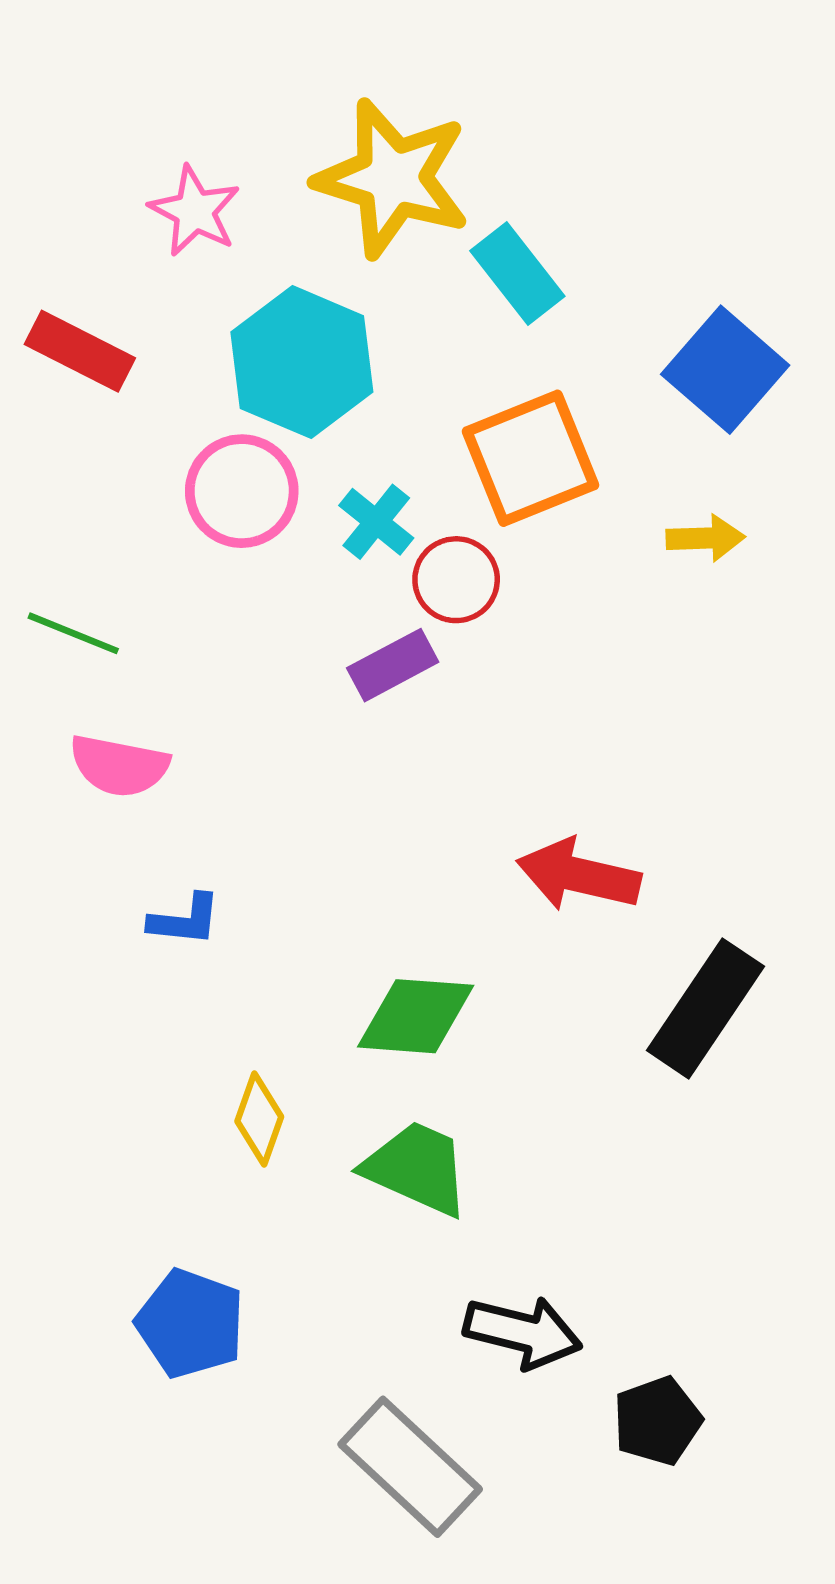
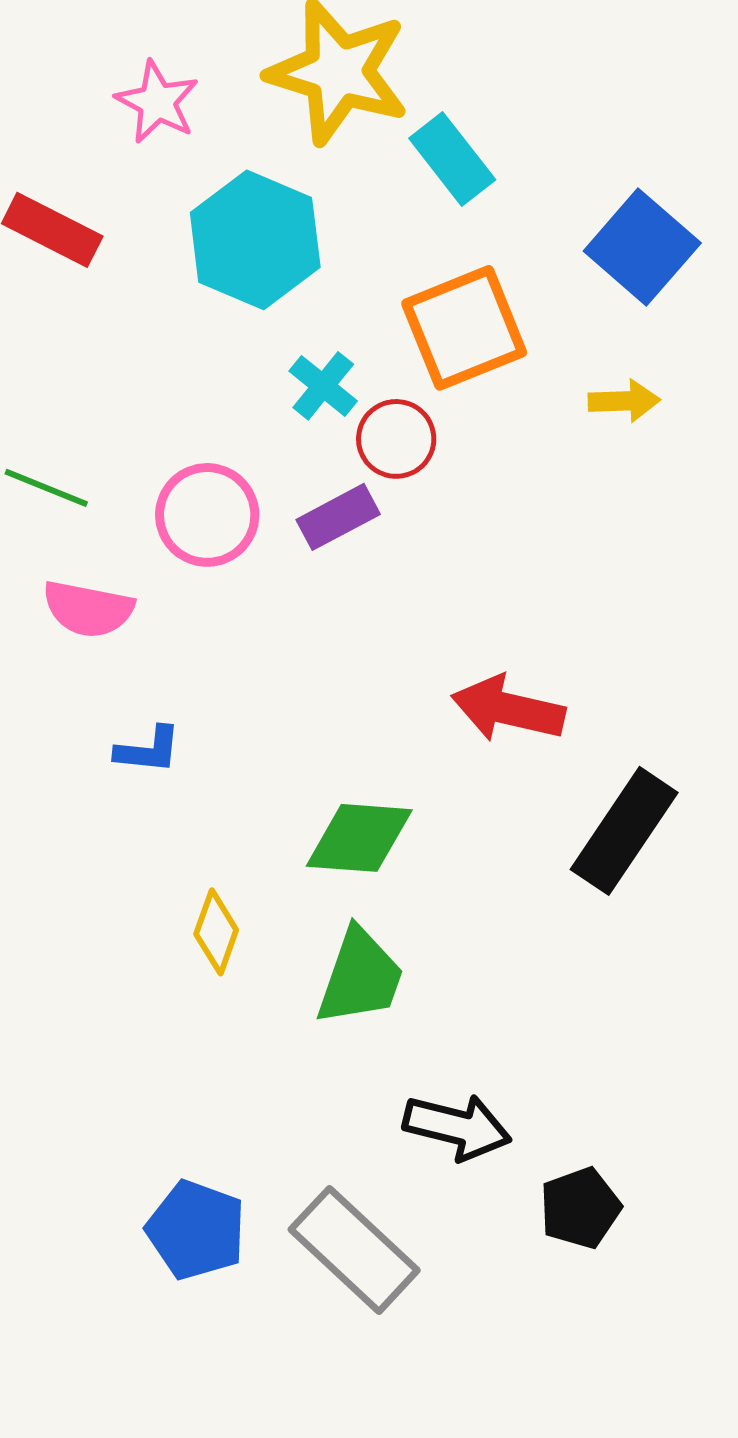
pink circle: (242, 491) -> (207, 515), moved
green trapezoid: (417, 1168) -> (360, 977), turned 85
blue pentagon: (190, 1323) -> (196, 1230), moved

